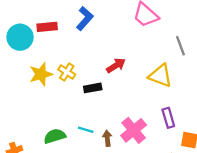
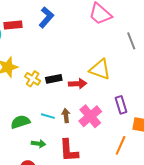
red arrow: (116, 66) -> (78, 84), moved, turned 30
yellow cross: (67, 72) -> (33, 79), moved
yellow triangle: (160, 76) -> (100, 69), moved
brown arrow: (107, 138) -> (66, 116), moved

